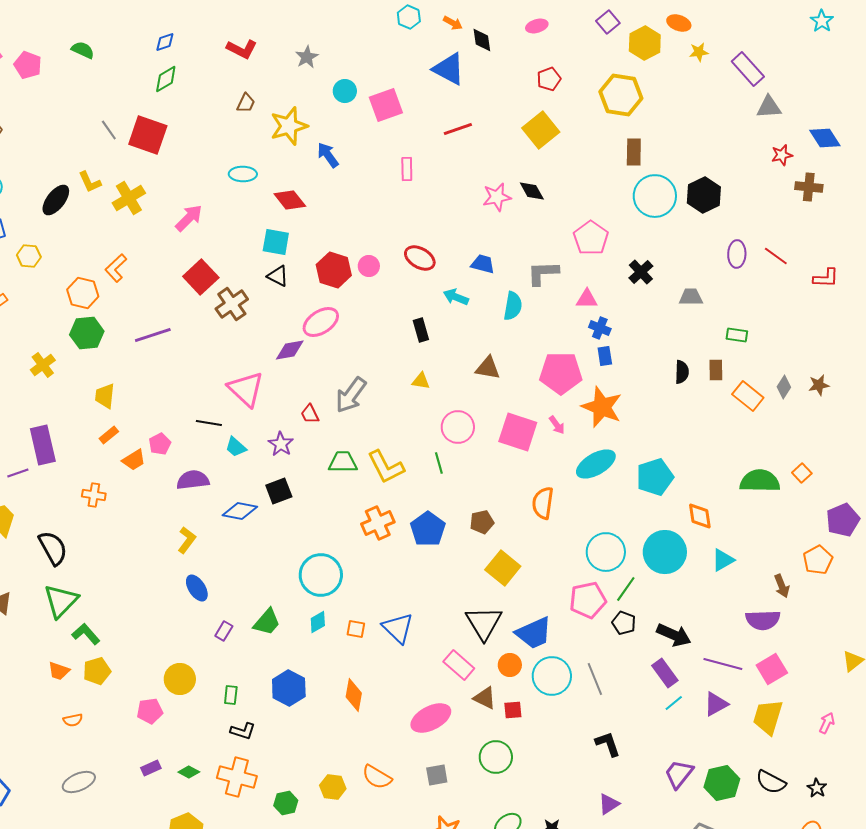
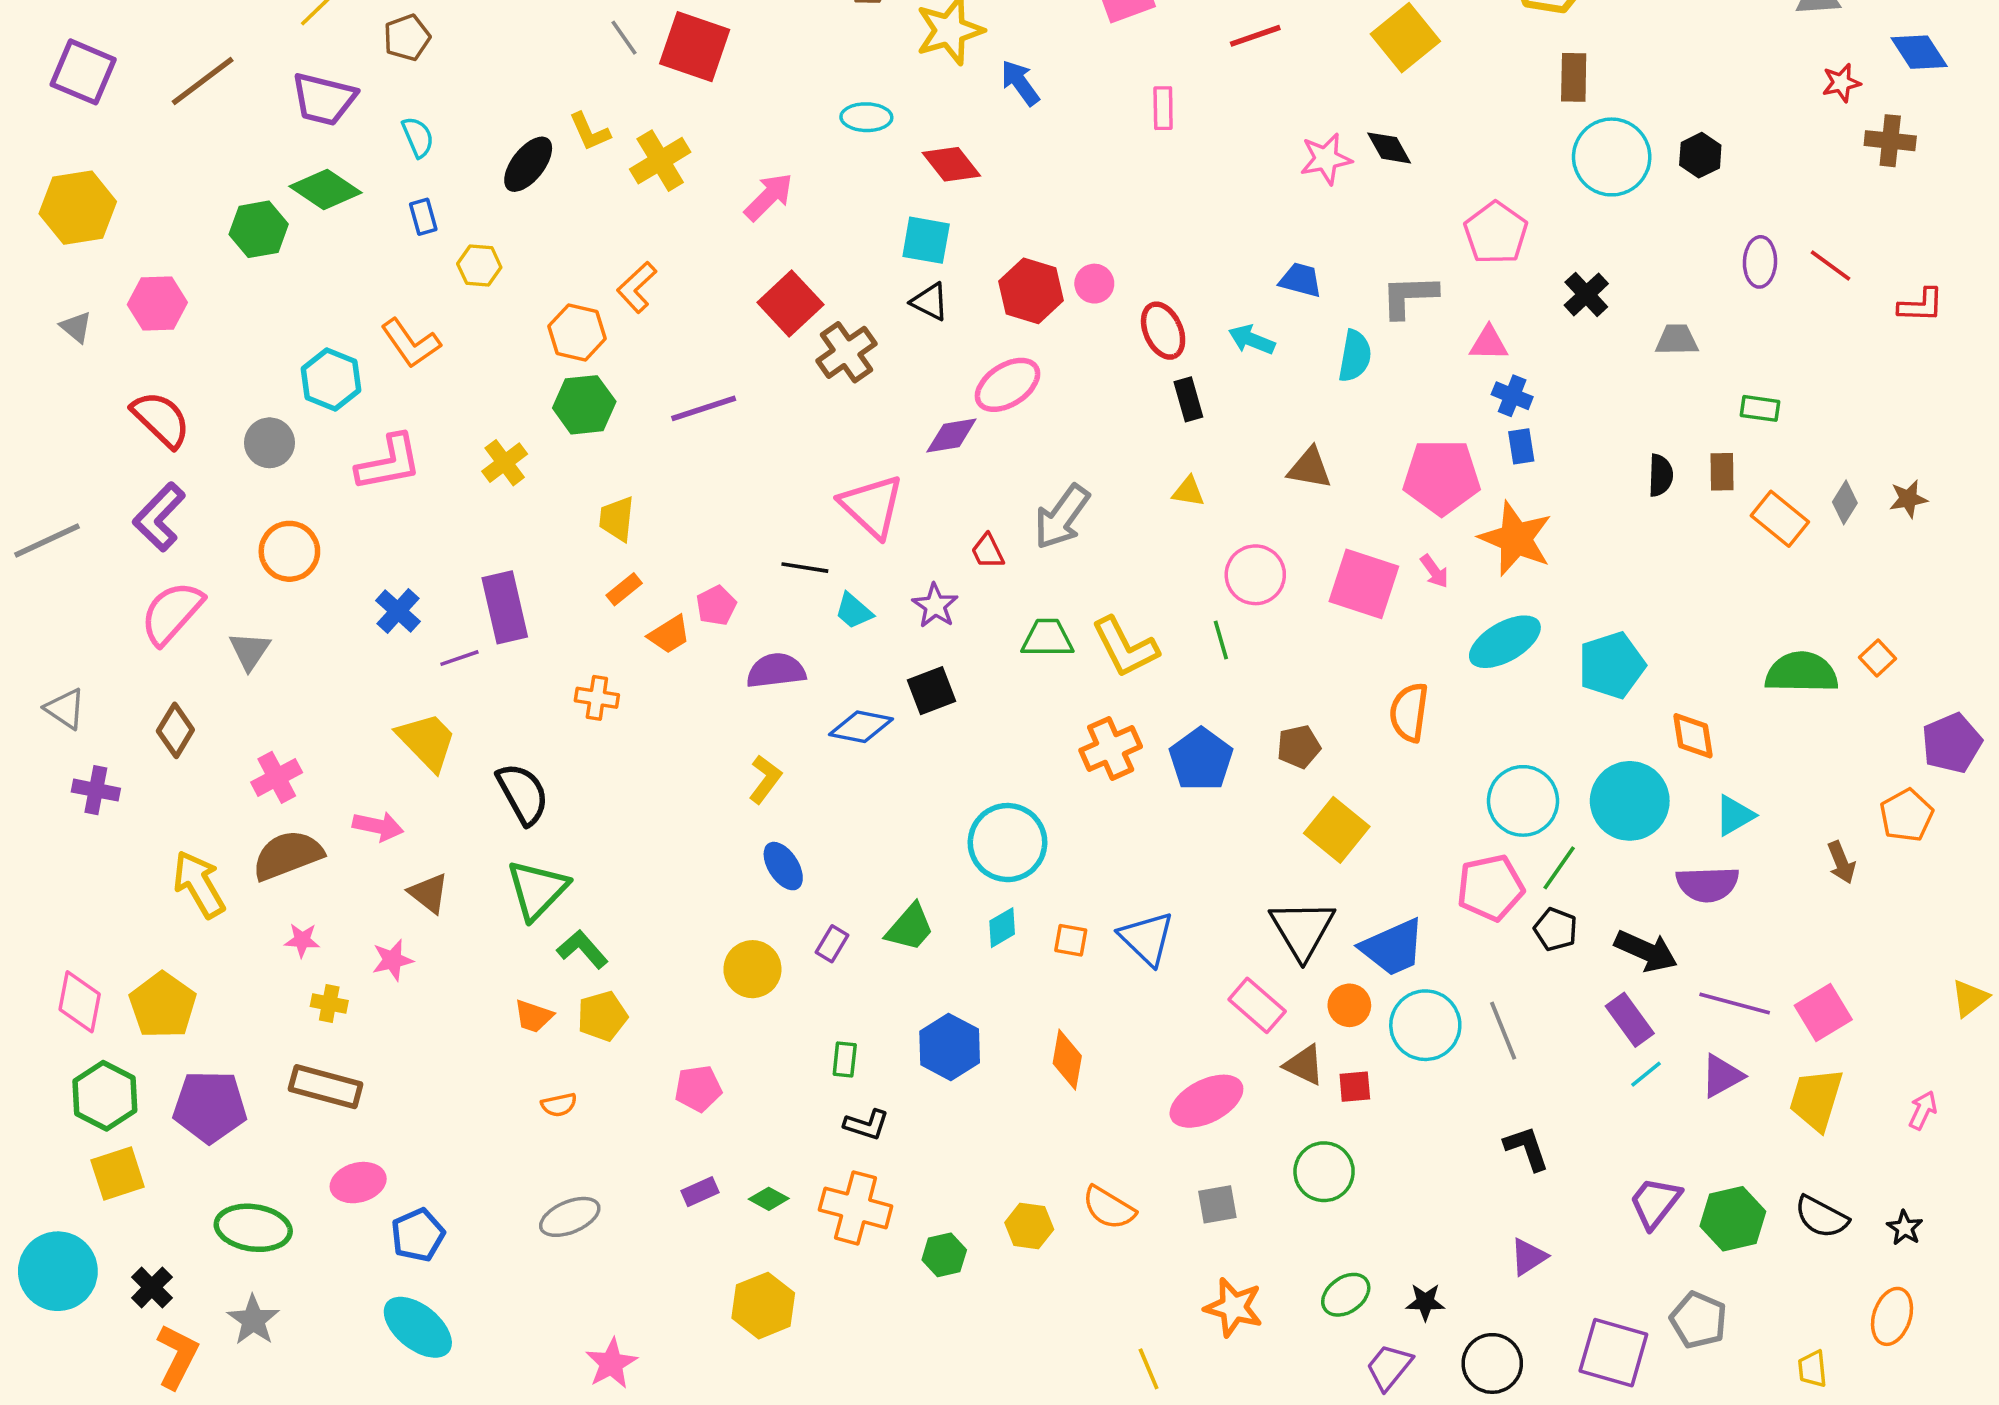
black hexagon: (704, 195) -> (1700, 155), size x0.7
red ellipse: (420, 258) -> (1163, 331), moved, turned 36
purple semicircle: (763, 620) -> (1708, 884), moved
yellow circle: (180, 679) -> (752, 969), moved

